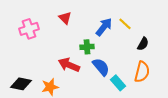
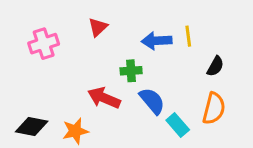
red triangle: (65, 18) -> (98, 27), turned 32
yellow line: (125, 24) -> (188, 36), turned 40
blue arrow: (104, 27) -> (157, 41), turned -132

